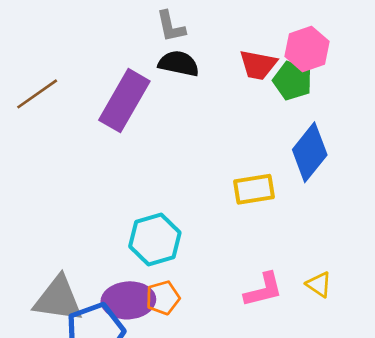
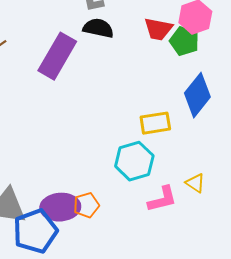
cyan hexagon: (155, 240) -> (134, 161), moved
yellow triangle: (319, 285) -> (195, 183), moved

